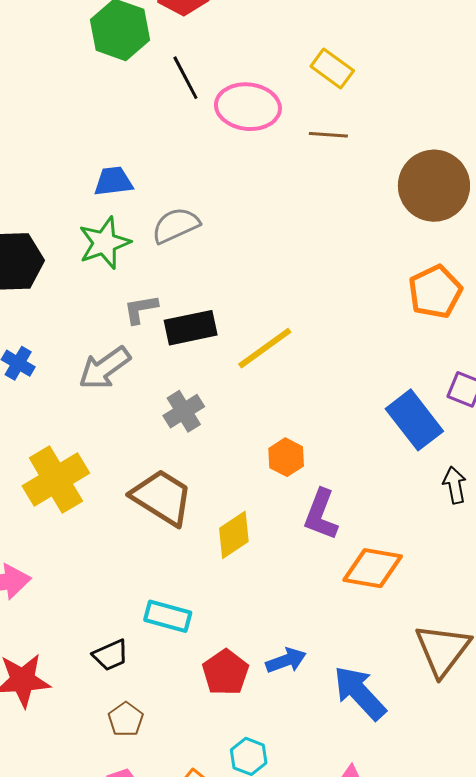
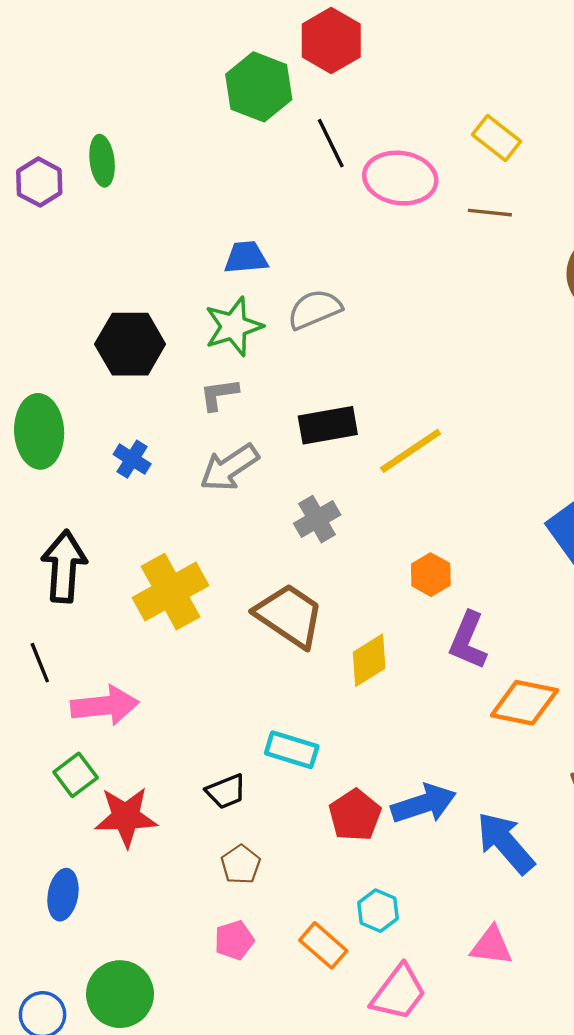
gray L-shape: (141, 309) -> (219, 394), moved
blue arrow: (286, 660) -> (424, 804), size x1.4

